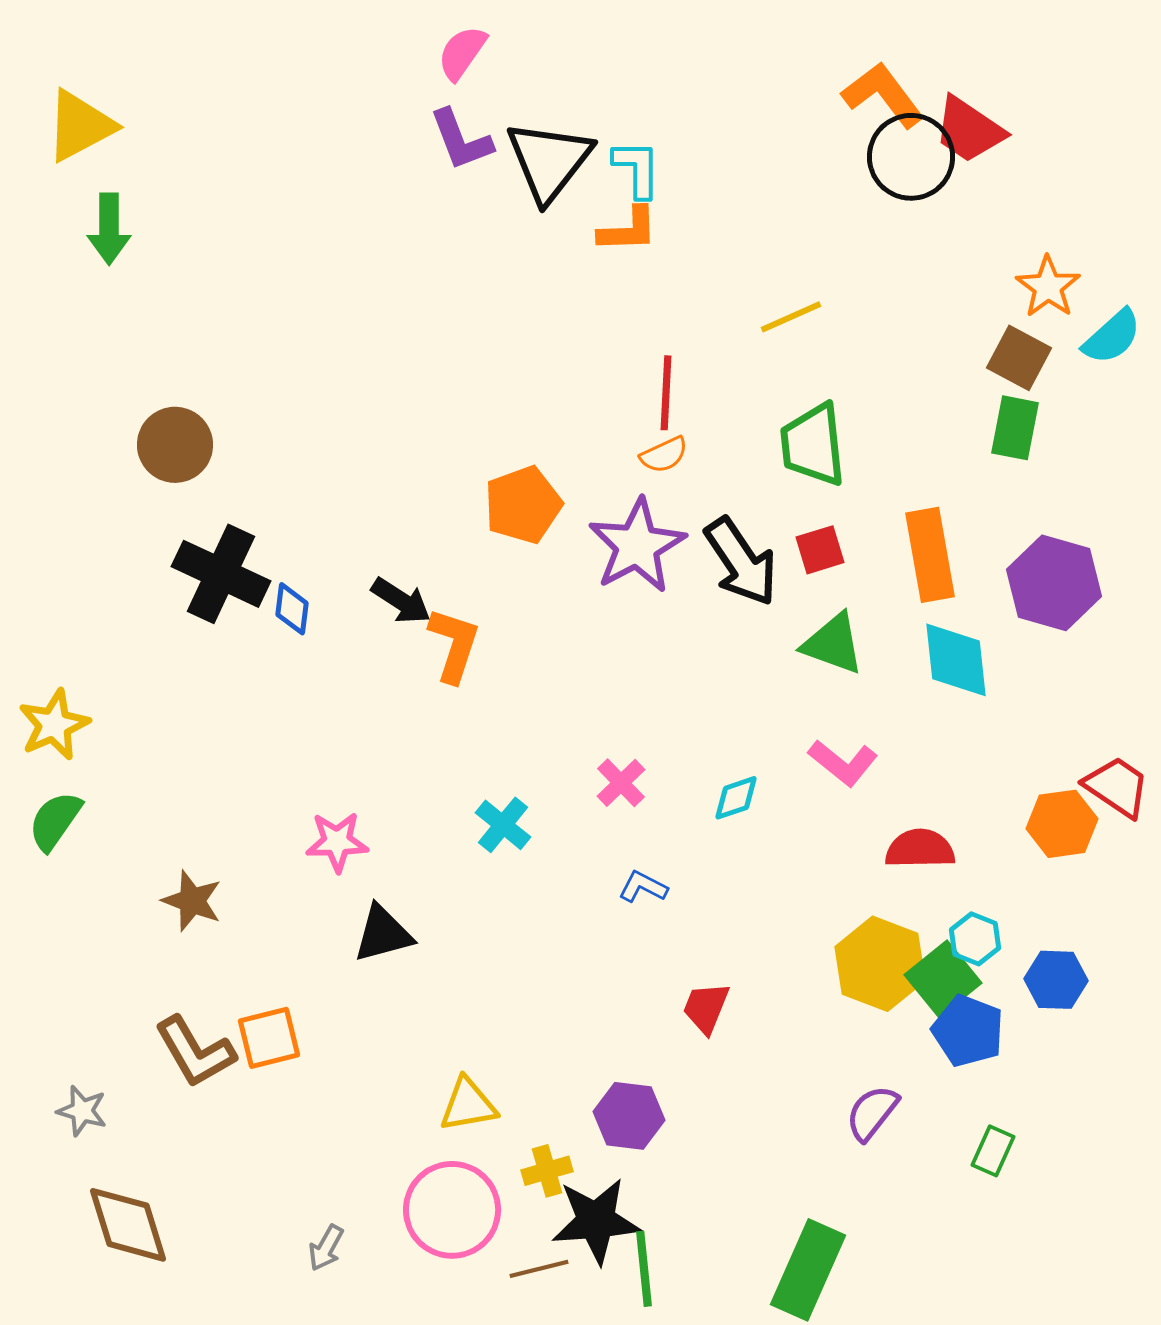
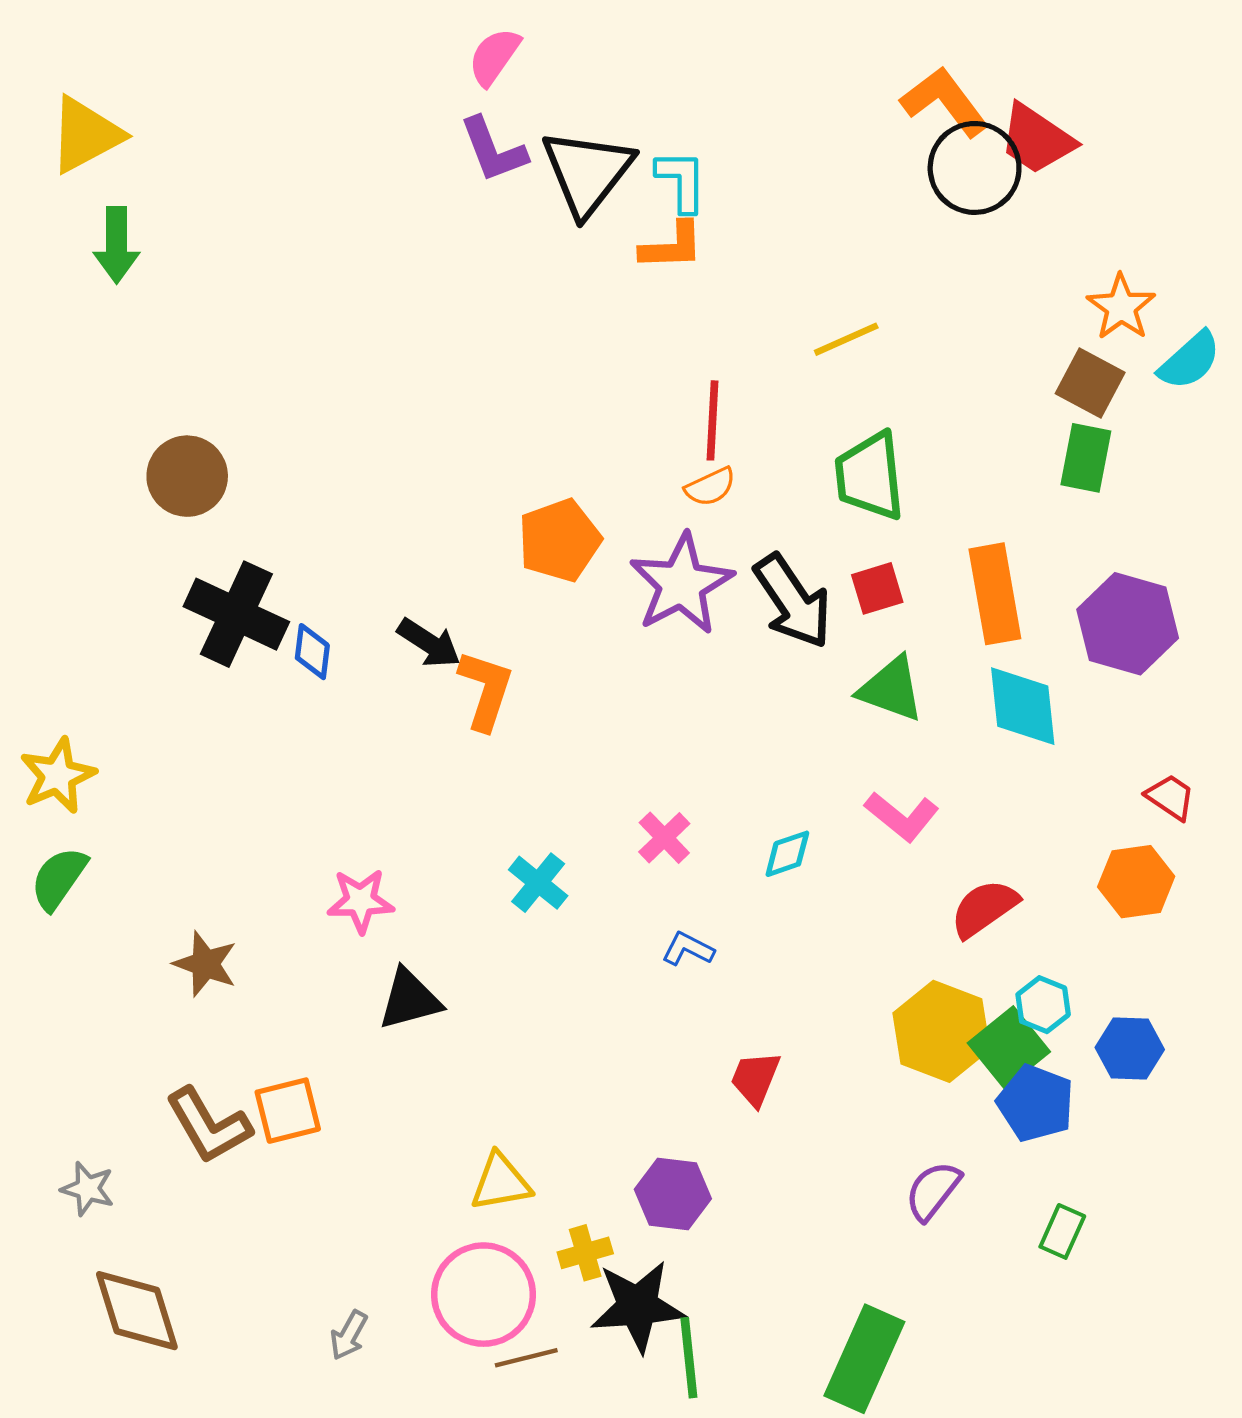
red trapezoid: (1117, 787) -> (1170, 797), moved, size x0.7
red semicircle: (920, 849) -> (984, 908), turned -34
brown line: (539, 1269) -> (526, 1358), moved

